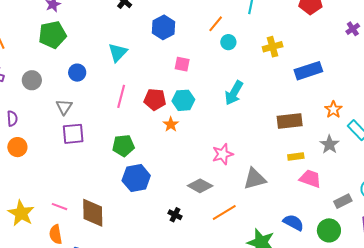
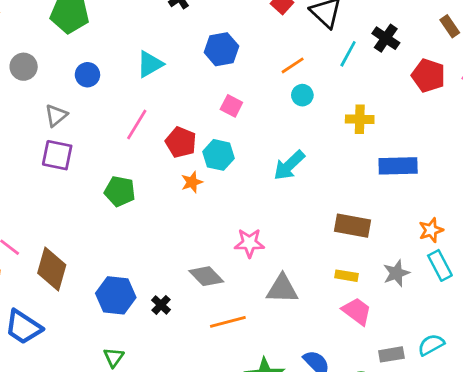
orange star: (333, 110) -> (431, 230), moved
blue hexagon: (136, 178) -> (116, 295), moved

